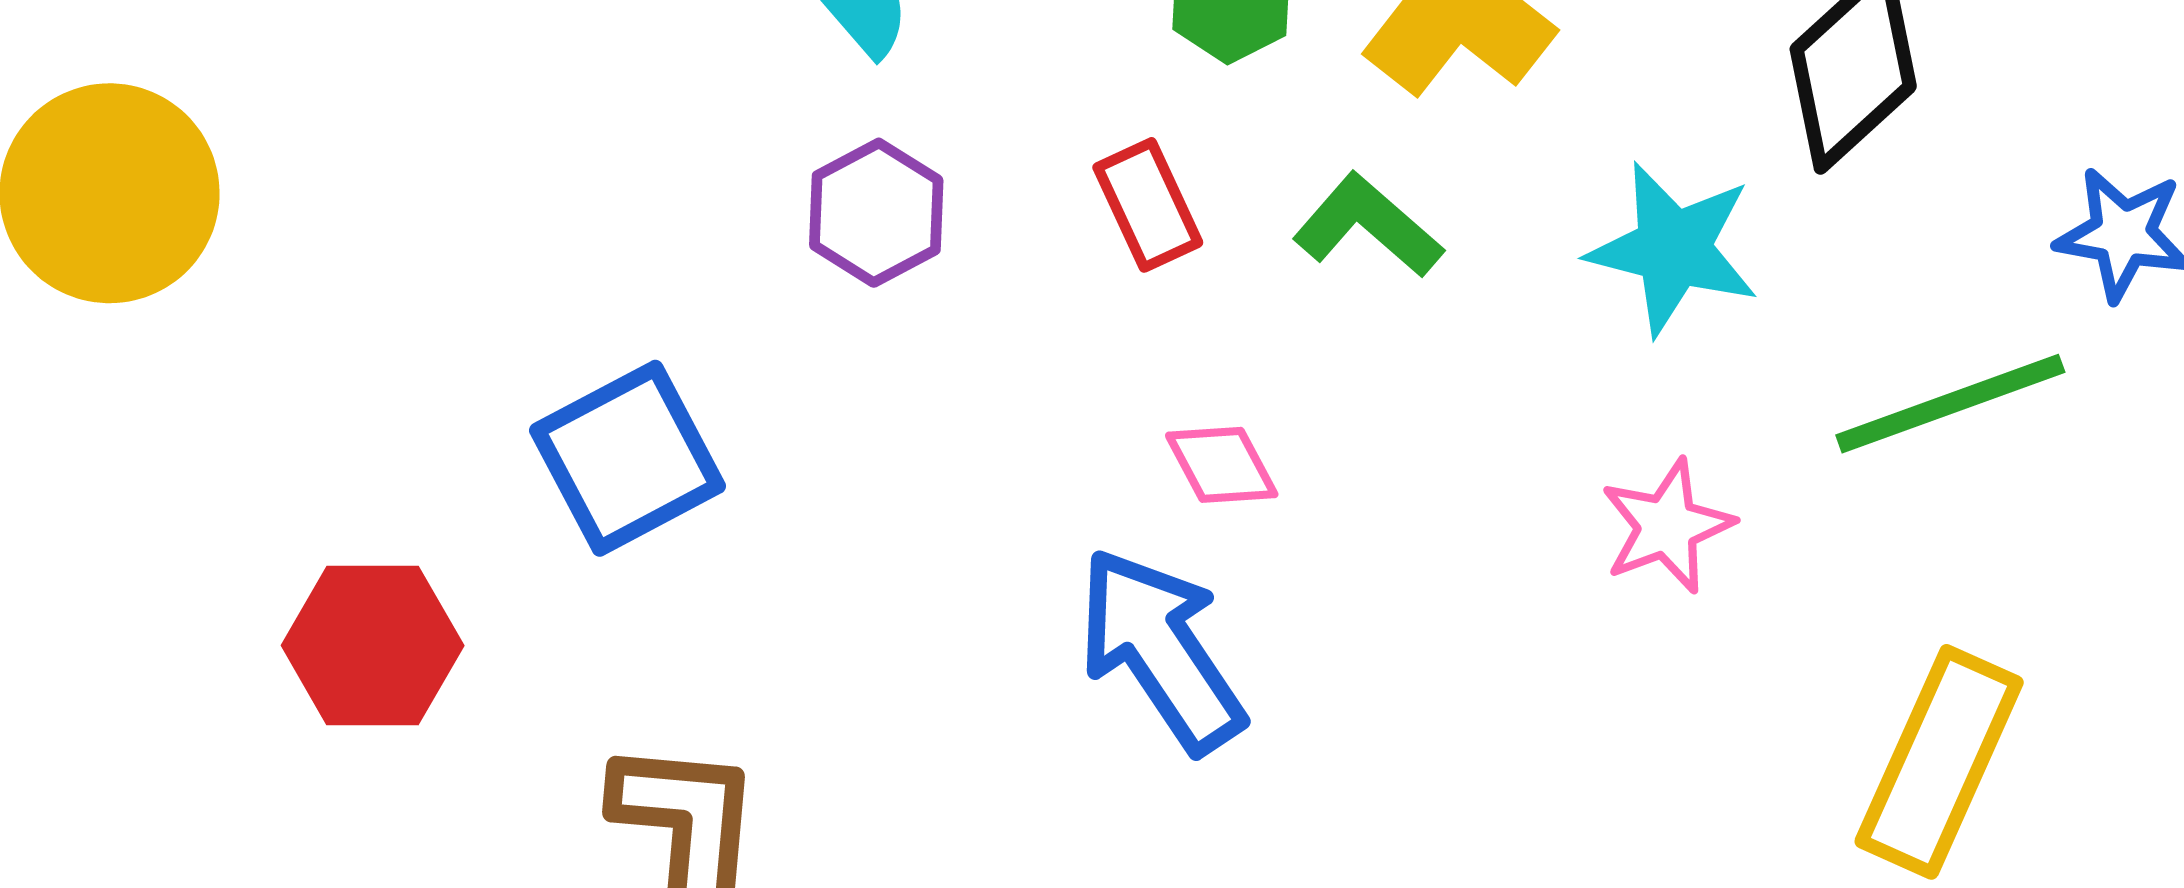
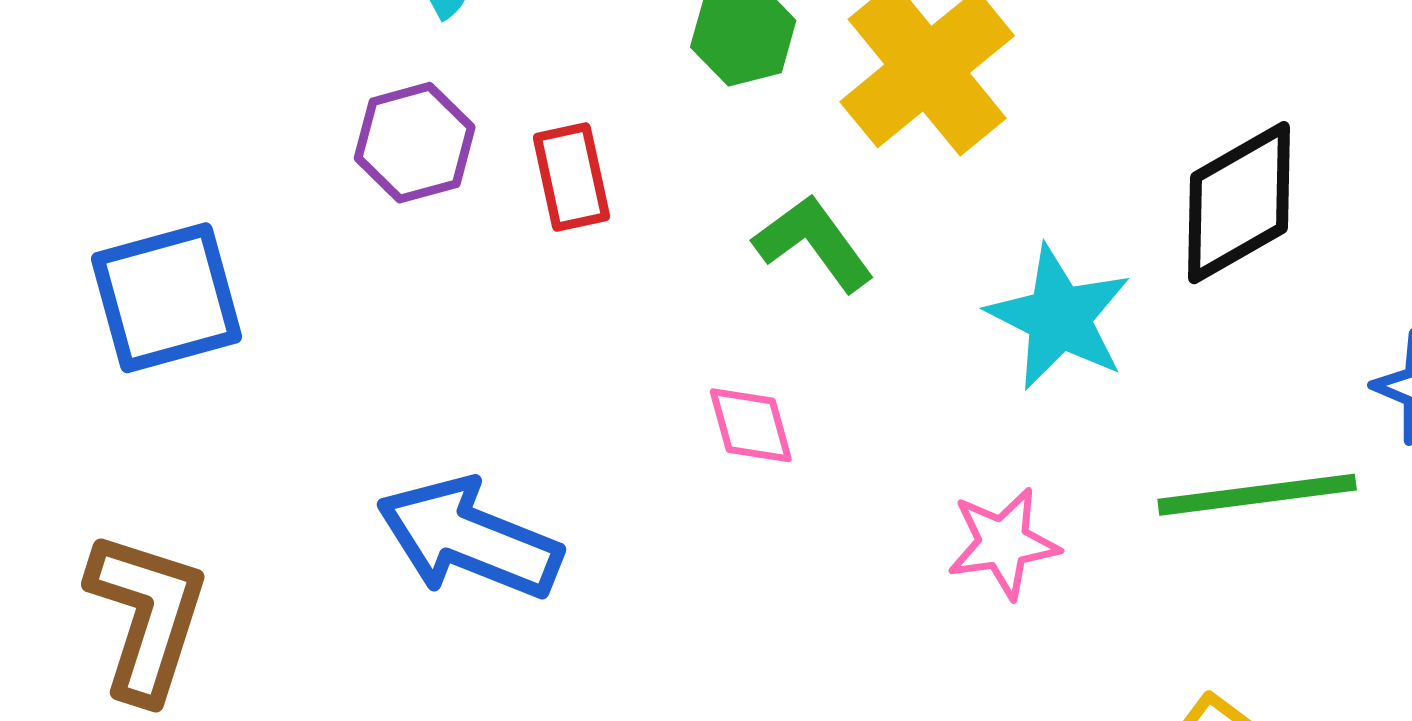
red rectangle: (1148, 205) -> (571, 177), moved
pink diamond: (1222, 465) -> (751, 425), moved
blue arrow: (1161, 650) -> (469, 539), moved, turned -47

